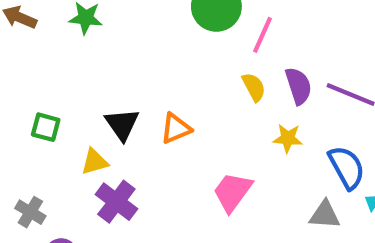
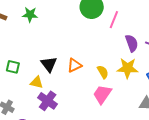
yellow semicircle: (254, 87) -> (103, 72), moved
yellow star: (288, 138) -> (127, 68), size x1.5
yellow triangle: (95, 162) -> (37, 82), turned 32

